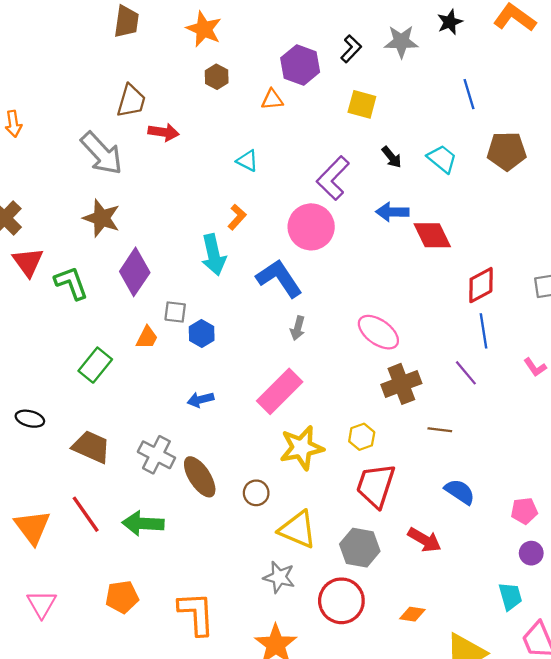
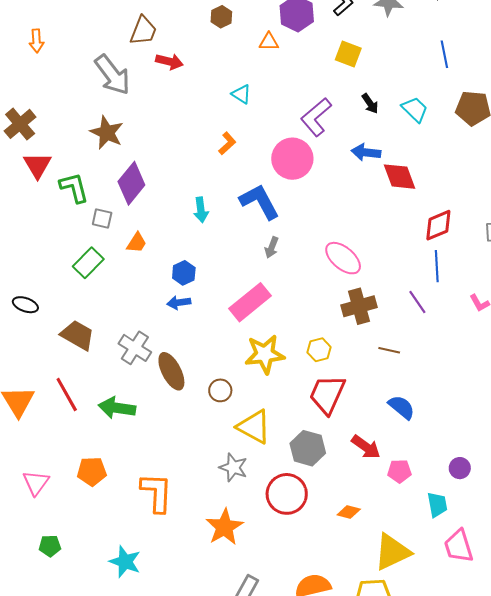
cyan arrow: (214, 255) -> (201, 210), moved, size x0.7
gray square: (175, 312) -> (102, 218), moved
blue hexagon: (202, 334) -> (184, 273), moved
pink pentagon: (524, 511) -> (399, 471), moved
pink triangle: (42, 604) -> (36, 483), moved

